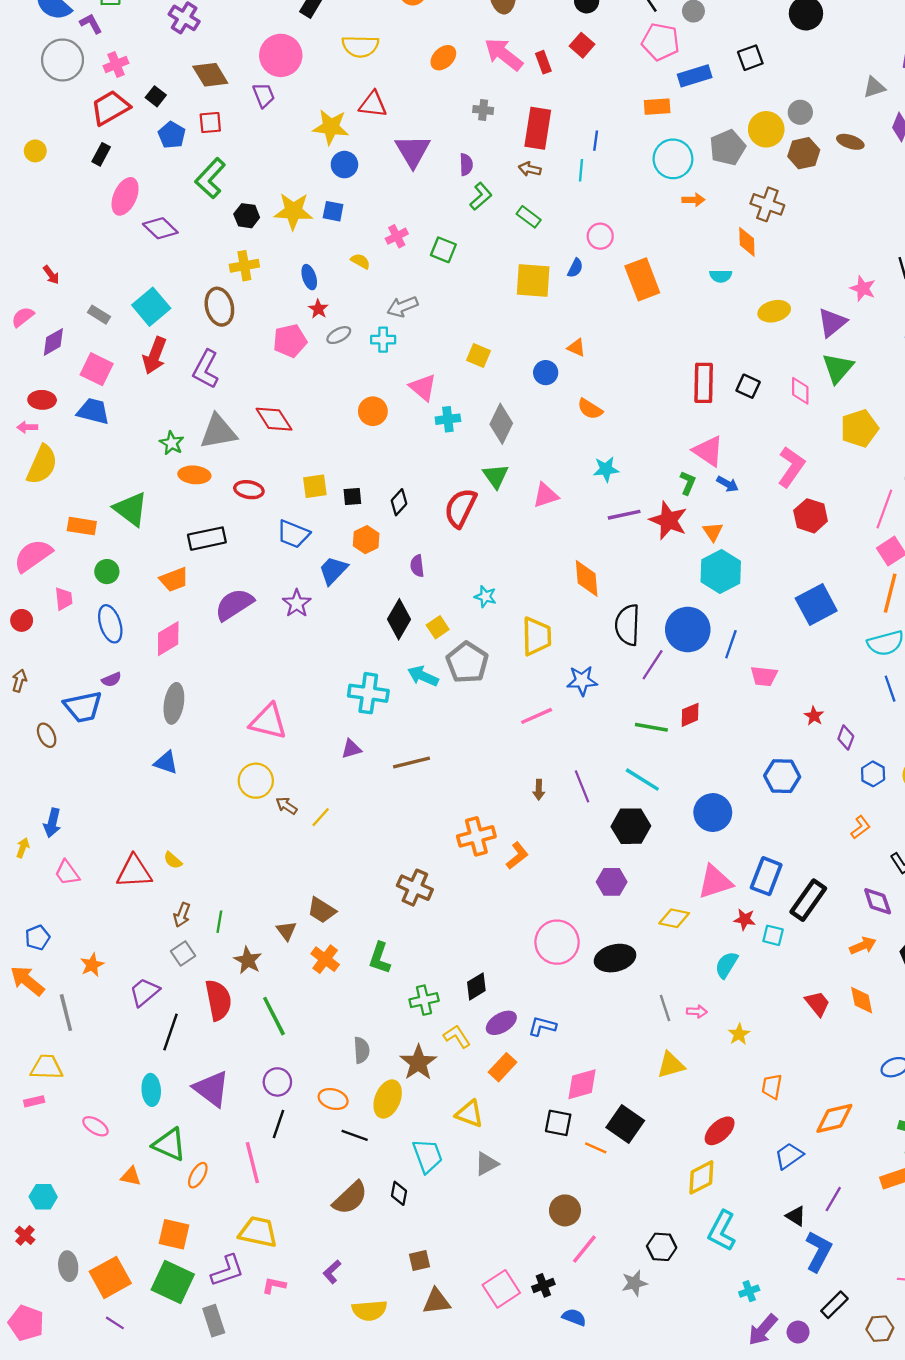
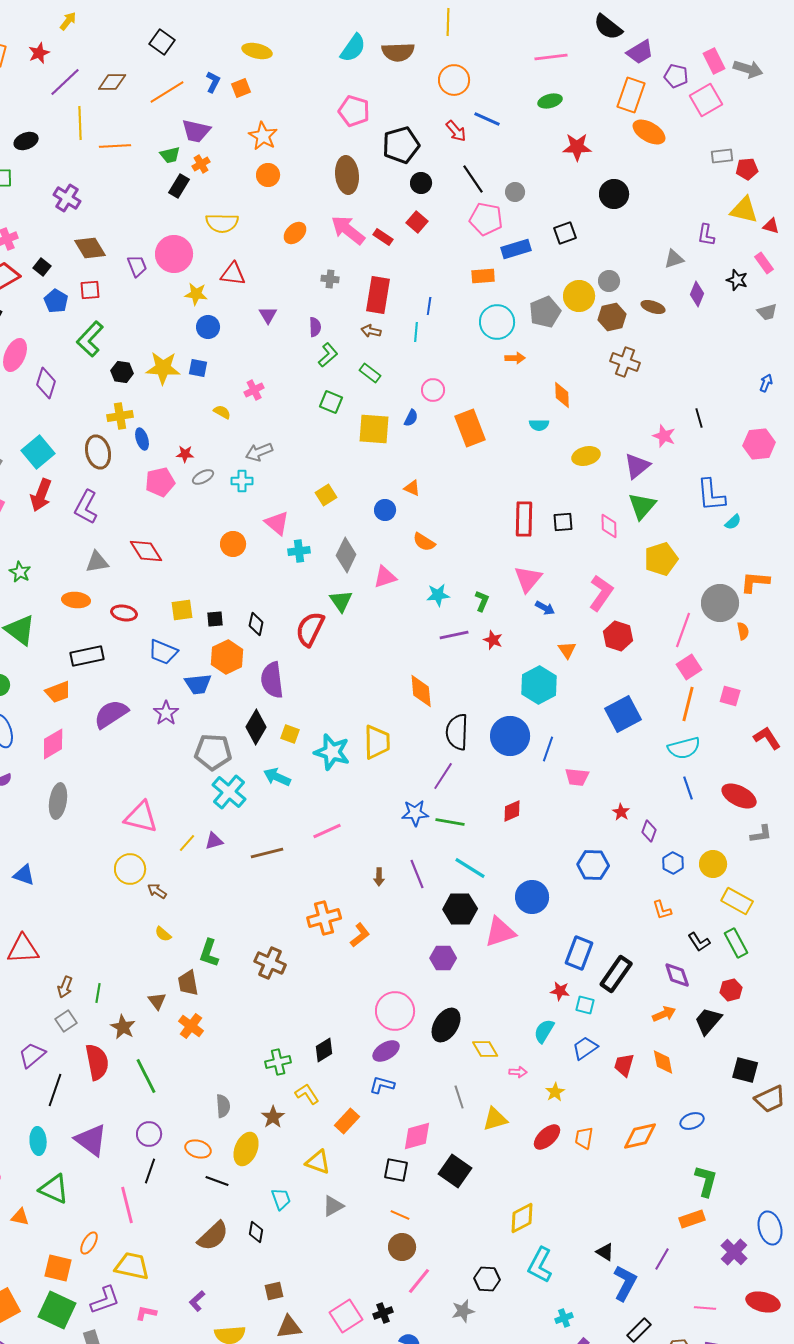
pink circle: (281, 55) -> (174, 254), moved
red rectangle: (543, 62) -> (383, 237), turned -36
yellow star: (331, 127) -> (196, 294), size x0.7
purple triangle: (413, 151) -> (268, 315), size x0.6
brown cross: (767, 204) -> (625, 362), moved
purple diamond: (160, 228) -> (46, 383), turned 64
green square: (443, 250) -> (331, 402), moved
blue ellipse: (309, 277) -> (142, 439), moved
red star: (318, 309) -> (185, 454), turned -30
yellow square: (479, 356) -> (326, 495), turned 35
black square: (748, 386) -> (563, 522), turned -30
gray triangle: (218, 432) -> (97, 562), size x0.7
green star: (172, 443) -> (20, 572), moved
pink triangle: (708, 451) -> (528, 579), turned 36
green L-shape: (688, 483) -> (482, 601), moved
pink triangle: (546, 495) -> (385, 577), moved
black diamond: (399, 502) -> (256, 624), turned -30
red star: (668, 520) -> (493, 640), size x0.6
orange triangle: (713, 532) -> (567, 650), moved
orange hexagon: (366, 540) -> (227, 657), size x1.4
purple semicircle: (417, 566) -> (272, 680), size x1.8
blue trapezoid: (333, 570) -> (198, 684), turned -140
cyan star: (485, 597) -> (332, 752), moved, size x1.8
yellow square: (438, 627) -> (290, 734), turned -36
gray pentagon: (467, 662) -> (213, 752), moved, turned -30
purple line: (653, 665) -> (443, 776), moved
blue star: (582, 681) -> (415, 813), moved
cyan cross: (368, 693) -> (229, 792), turned 32
pink line: (537, 716) -> (327, 831), moved
green line: (651, 727) -> (450, 822), moved
blue triangle: (166, 763) -> (24, 875), moved
yellow line: (321, 817) -> (187, 843), moved
orange L-shape: (861, 827) -> (662, 910), turned 110
yellow semicircle: (173, 860) -> (163, 934), moved
pink triangle: (715, 882) -> (500, 932), moved
brown trapezoid: (322, 910) -> (188, 983), turned 48
yellow diamond: (674, 918) -> (485, 1049), moved, turned 48
green L-shape: (380, 958) -> (209, 953), moved
black ellipse: (615, 958) -> (446, 1025), turned -44
red trapezoid: (817, 1004) -> (624, 1065), turned -125
gray line: (665, 1008) -> (459, 1097), moved
purple ellipse: (501, 1023) -> (386, 1051), moved
brown star: (418, 1063) -> (273, 1117), size x0.7
orange diamond: (834, 1118) -> (640, 1136), moved
red ellipse: (720, 1131) -> (547, 1137), moved
orange line: (596, 1148) -> (400, 1215), moved
cyan trapezoid: (427, 1156) -> (281, 1199), size x0.7
blue trapezoid: (789, 1156) -> (585, 1048), moved
orange ellipse: (198, 1175) -> (89, 1243), moved
purple line: (833, 1199) -> (662, 1259), moved

